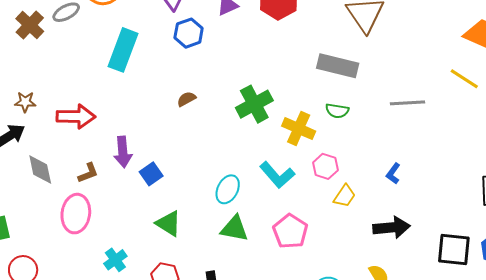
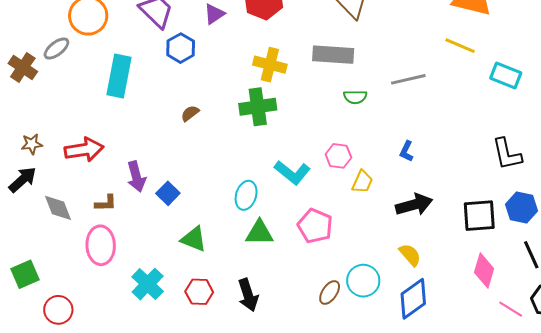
green cross: (254, 104) -> (258, 107), turned 30
green semicircle: (337, 111) -> (355, 97), moved
yellow cross: (299, 129) -> (270, 65), moved
brown L-shape: (88, 173) -> (106, 203), turned 30
cyan cross: (115, 260) -> (148, 284), size x1.4

